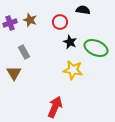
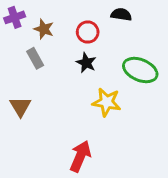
purple cross: (10, 23) -> (15, 17), moved
black star: (70, 42) -> (86, 63), moved
gray rectangle: (24, 52) -> (35, 58), moved

